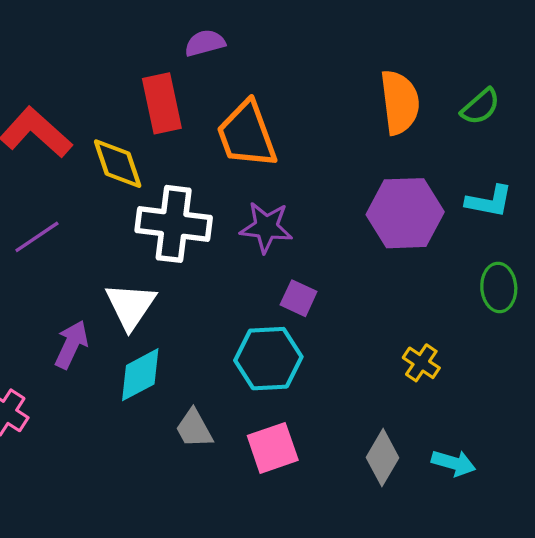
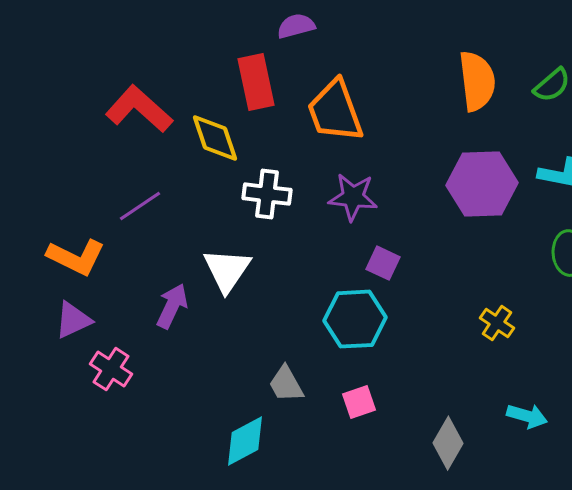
white cross: (174, 224) -> (267, 194), size x0.7
cyan diamond: (140, 375) -> (245, 441), moved
pink square: (273, 448) -> (359, 402), size x0.7
gray diamond: (383, 458) -> (448, 443), moved

